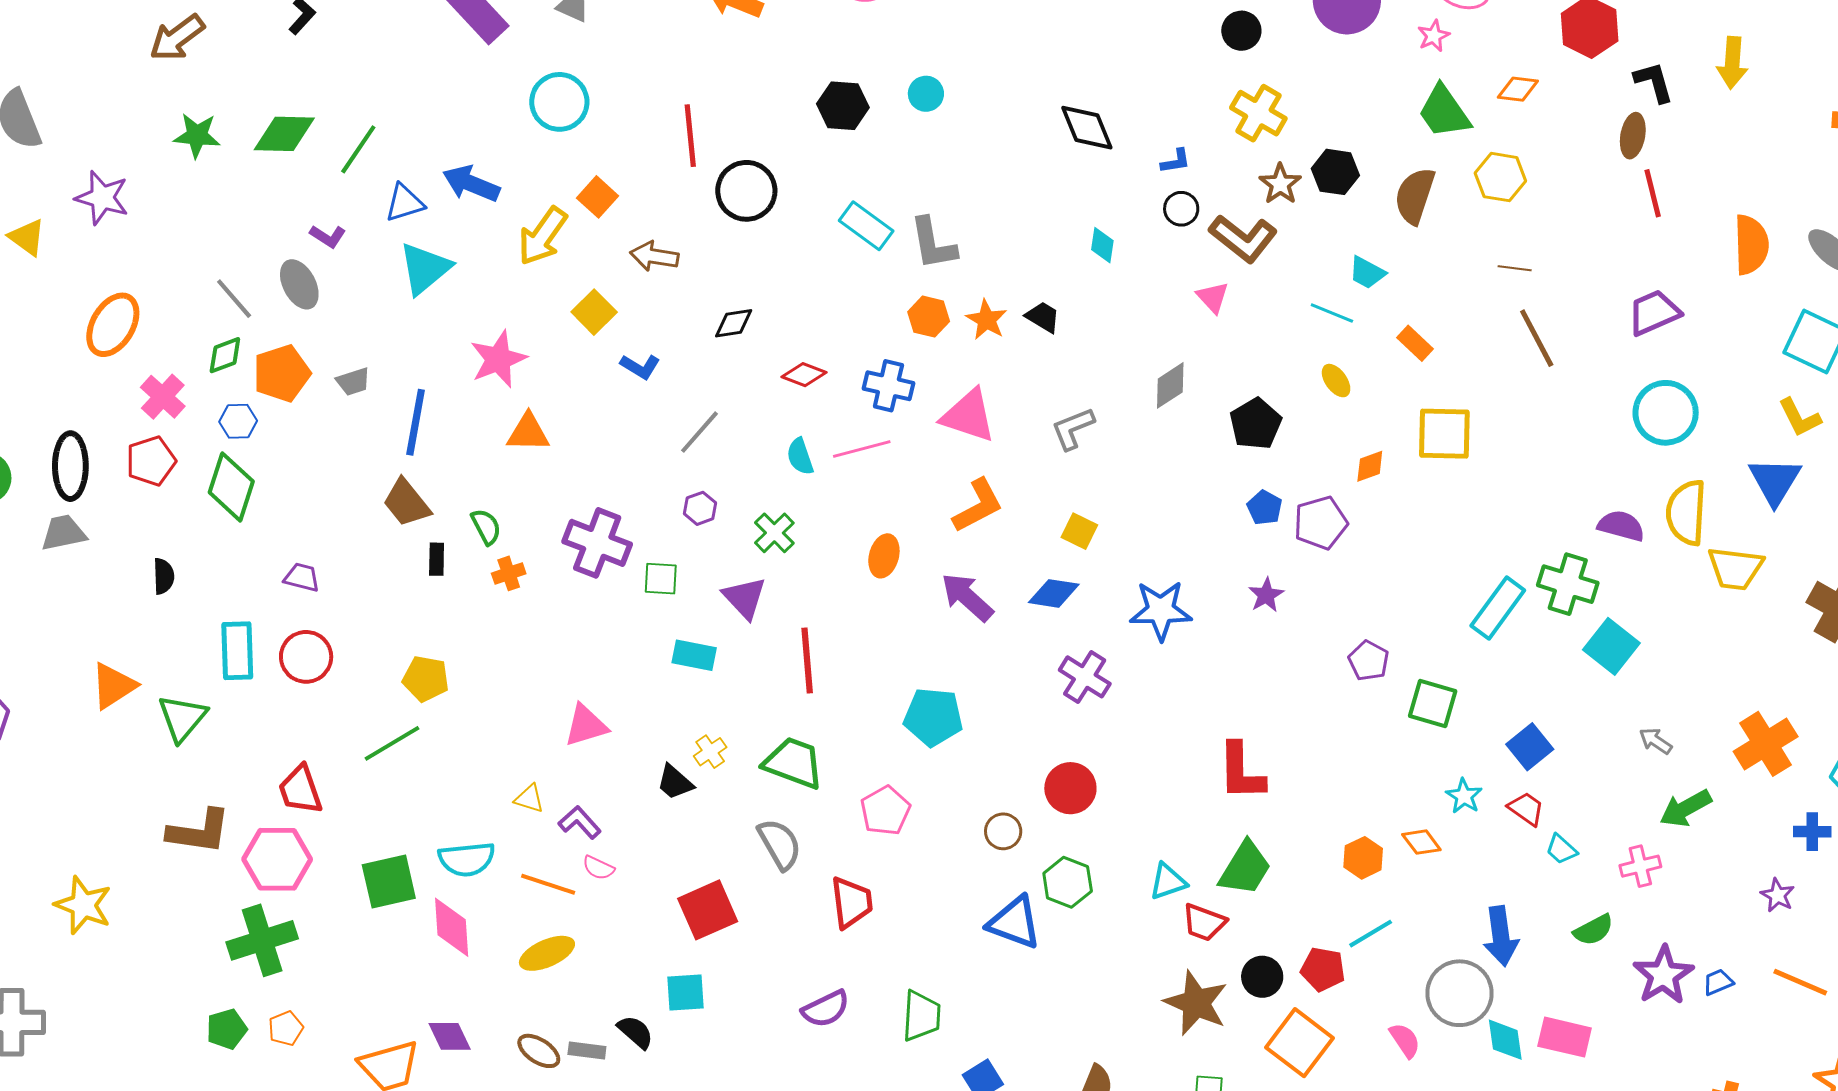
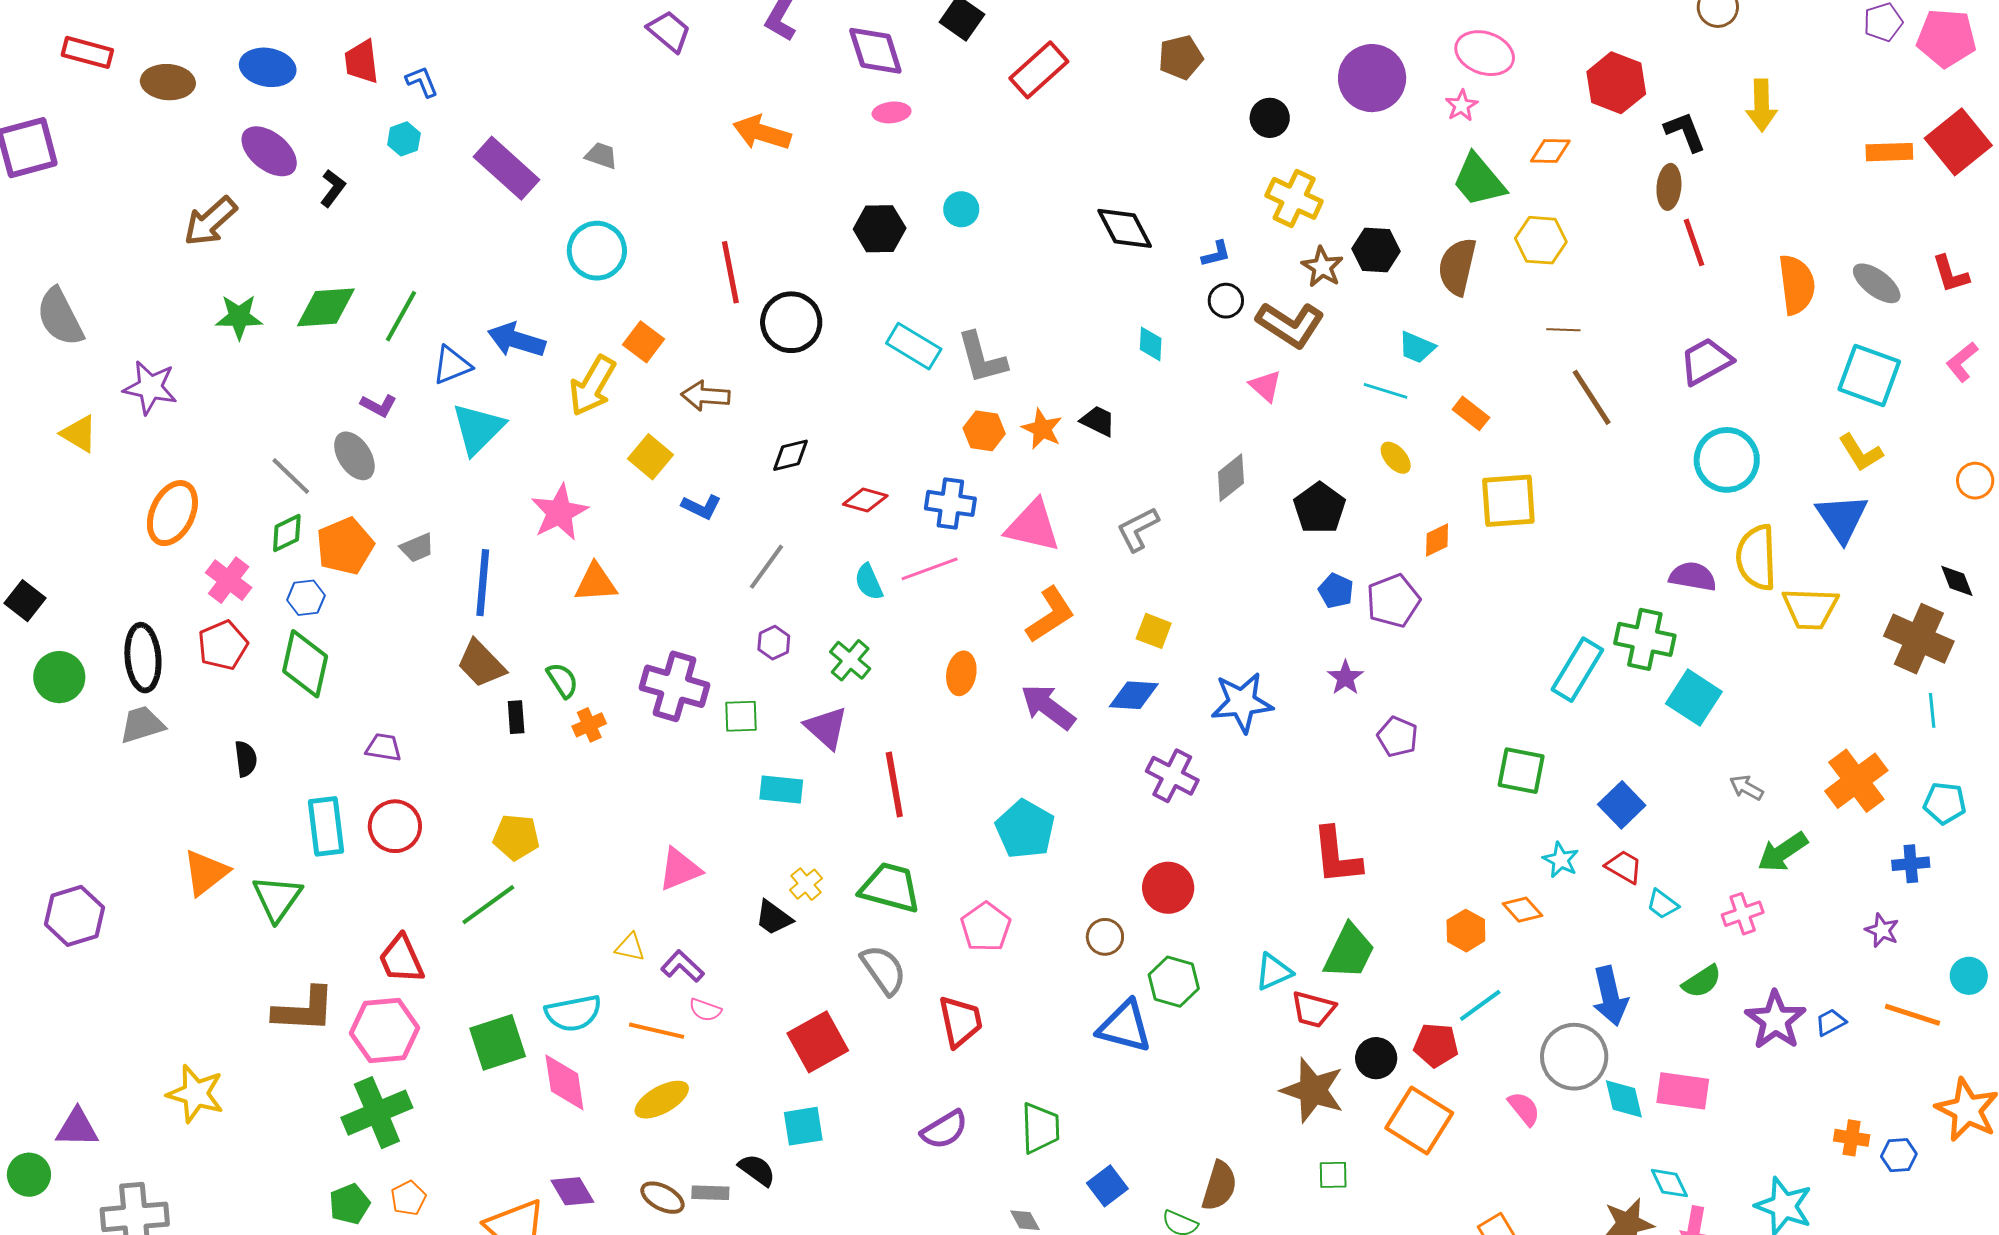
purple pentagon: (1369, 661) -> (1398, 737), moved
cyan pentagon: (933, 717) -> (1025, 829), turned 30

